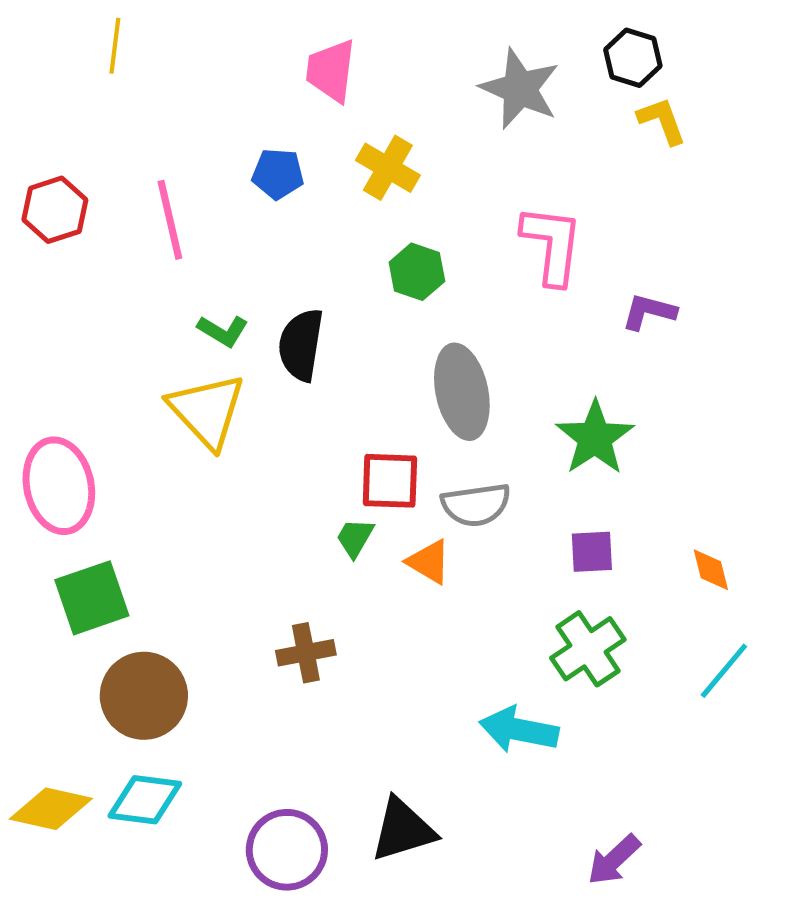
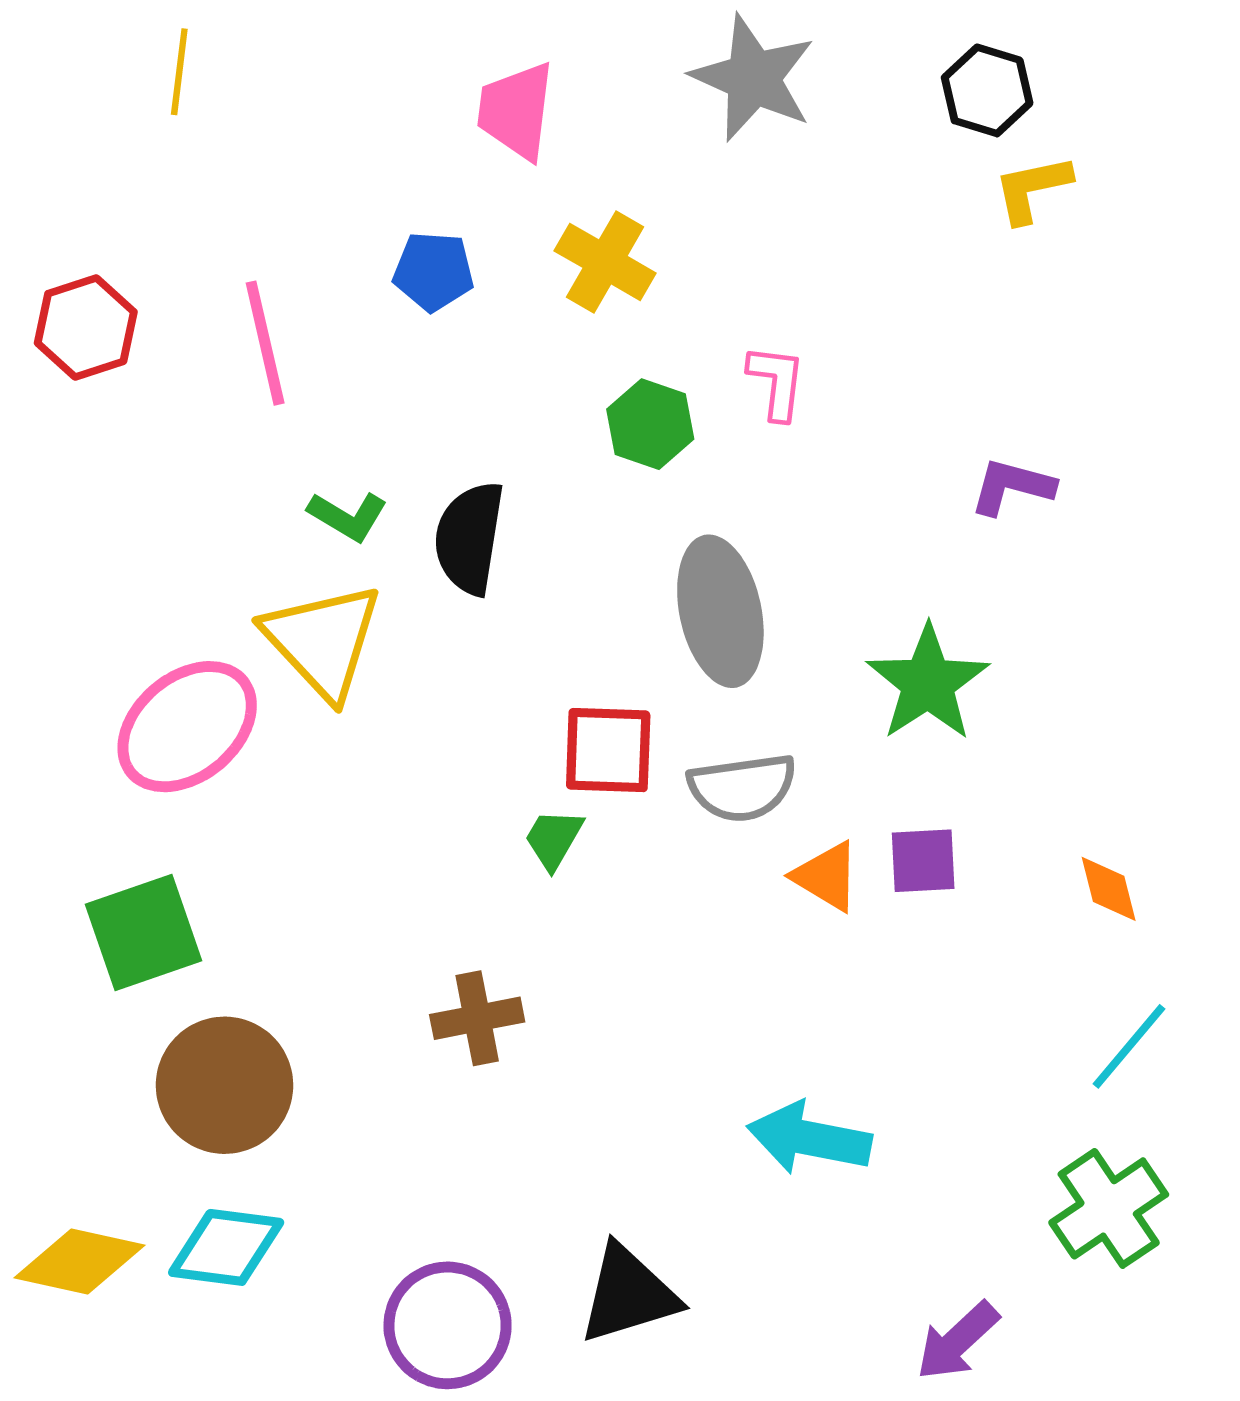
gray star: (520, 89) -> (753, 78), moved
yellow L-shape: (662, 121) -> (1032, 189), turned -82
pink L-shape: (552, 245) -> (777, 382), moved, size x0.6
pink ellipse: (59, 486) -> (187, 727), moved, turned 62
orange triangle: (429, 562) -> (826, 876), moved
green cross: (588, 649) -> (1109, 1208), moved

